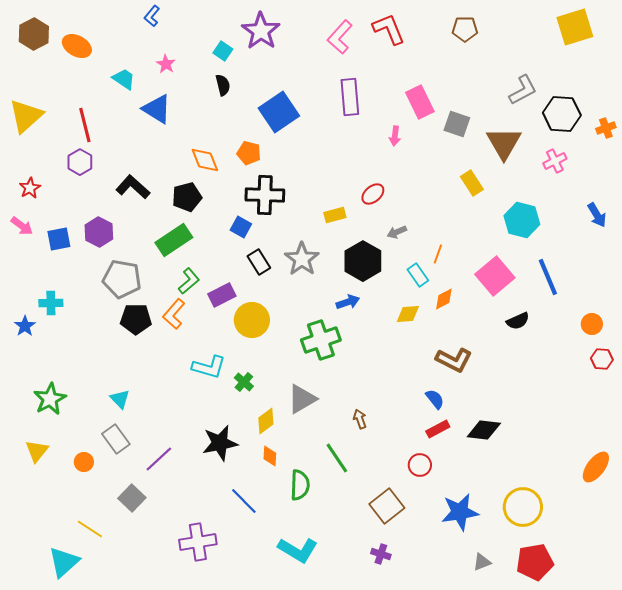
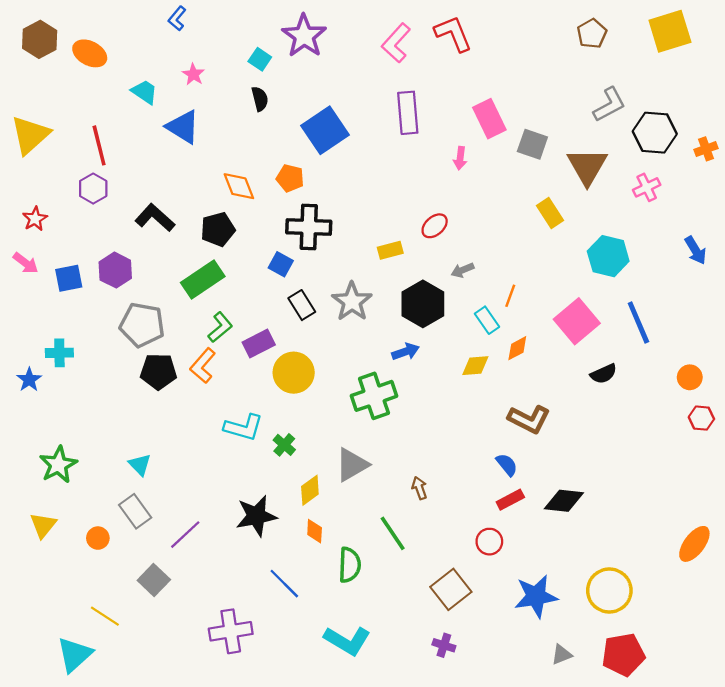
brown pentagon: (465, 29) -> (592, 34), moved, turned -30

